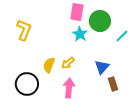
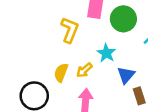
yellow L-shape: (24, 30) -> (70, 30), moved
cyan star: (80, 34) -> (106, 53), moved

